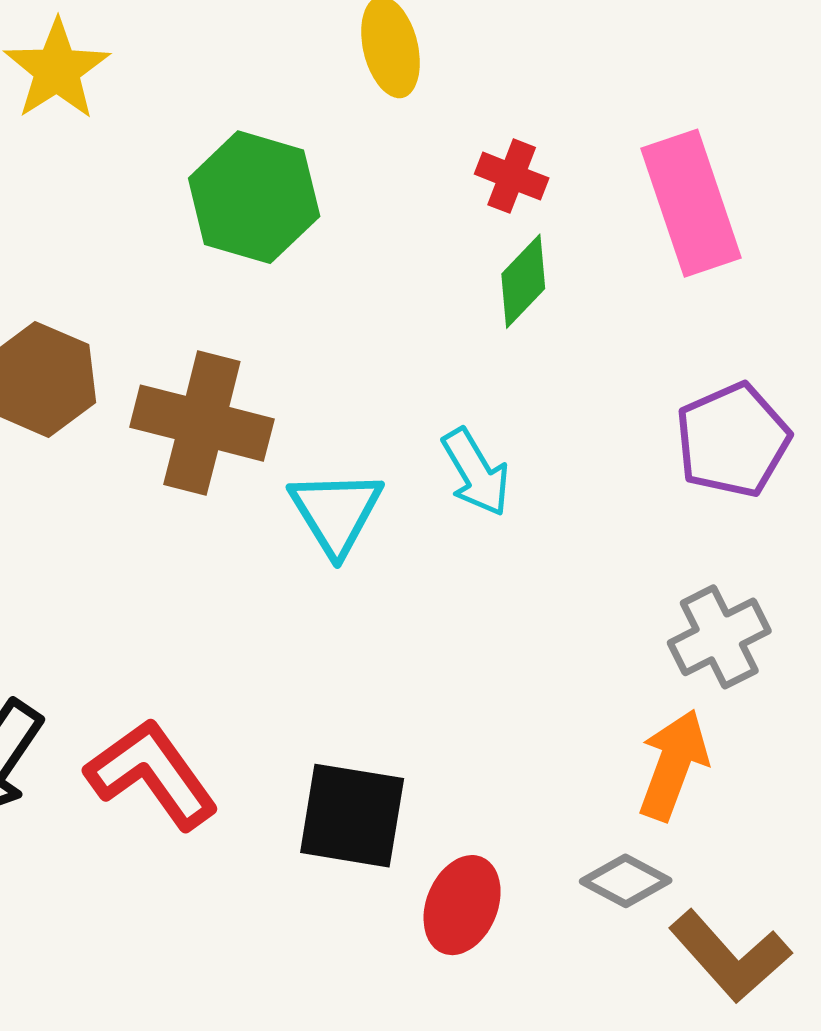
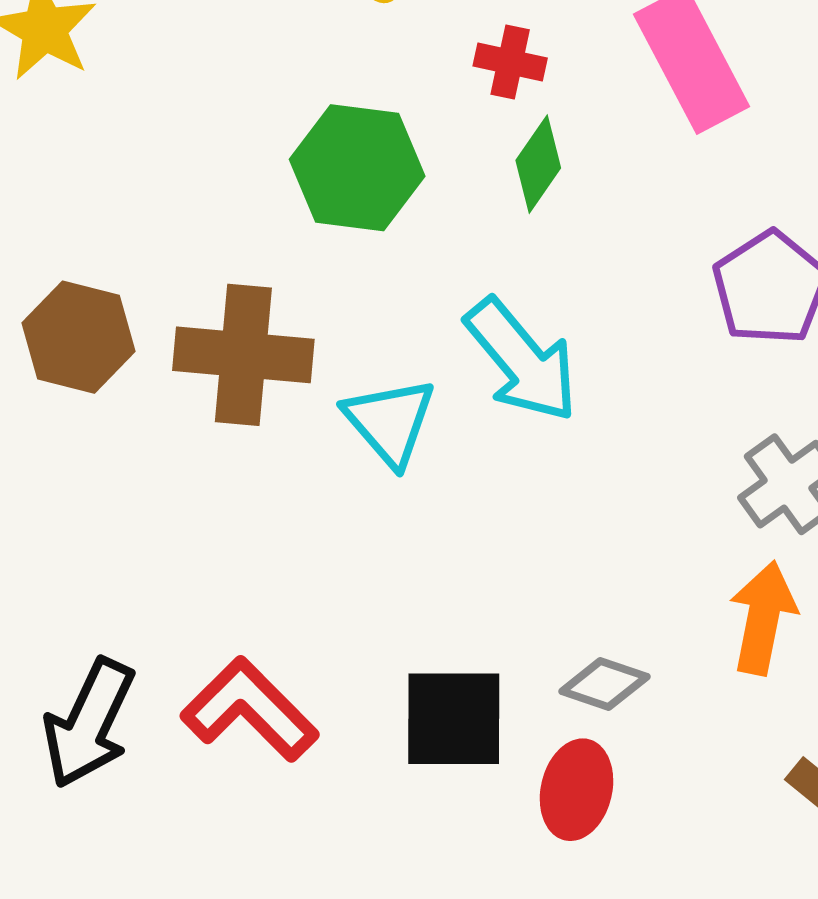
green hexagon: (254, 197) -> (357, 168), moved
cyan arrow: (476, 472) -> (522, 360), size x1.5
gray diamond: (626, 881) -> (604, 684), moved

